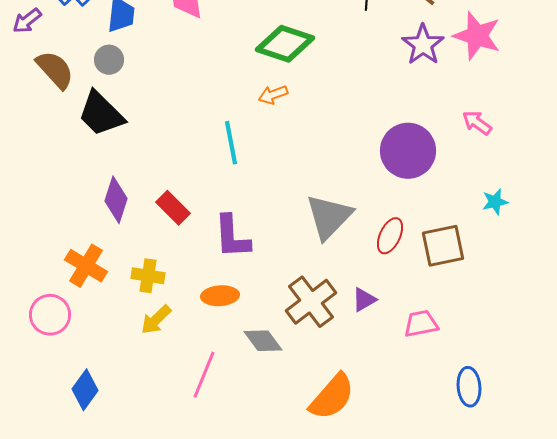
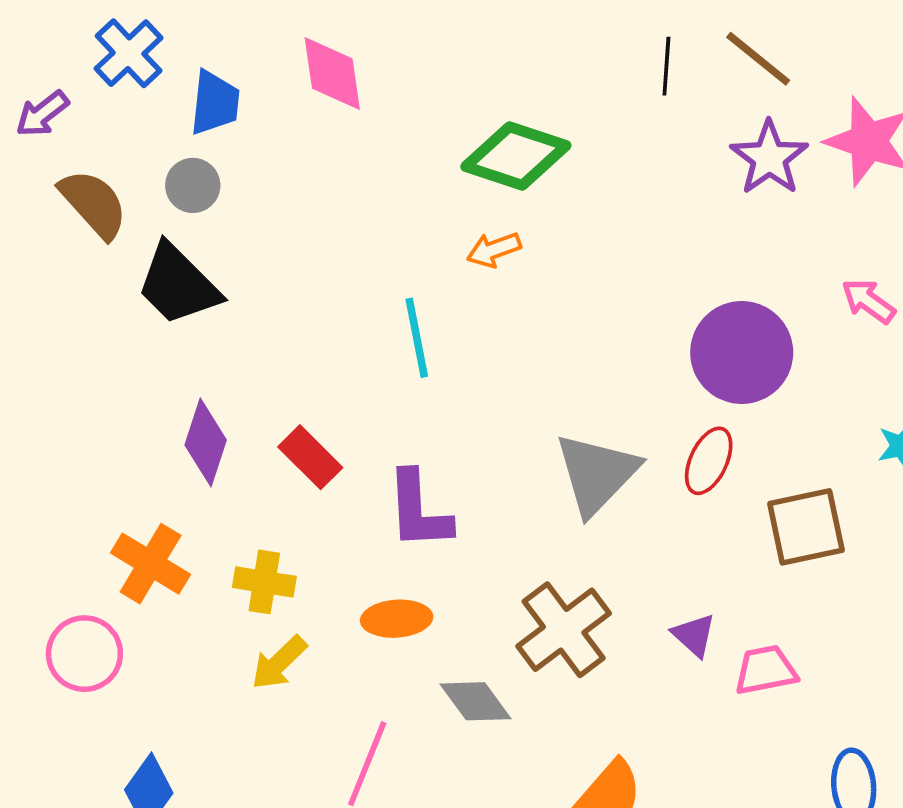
red ellipse: (390, 236) -> (709, 461), moved
purple triangle: (364, 300) -> (694, 635), moved, turned -48

